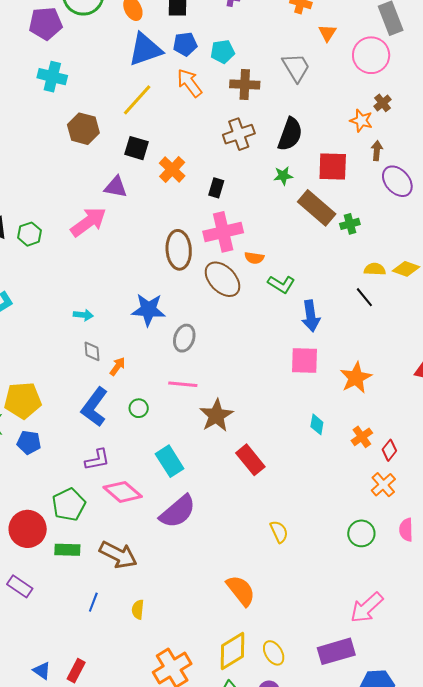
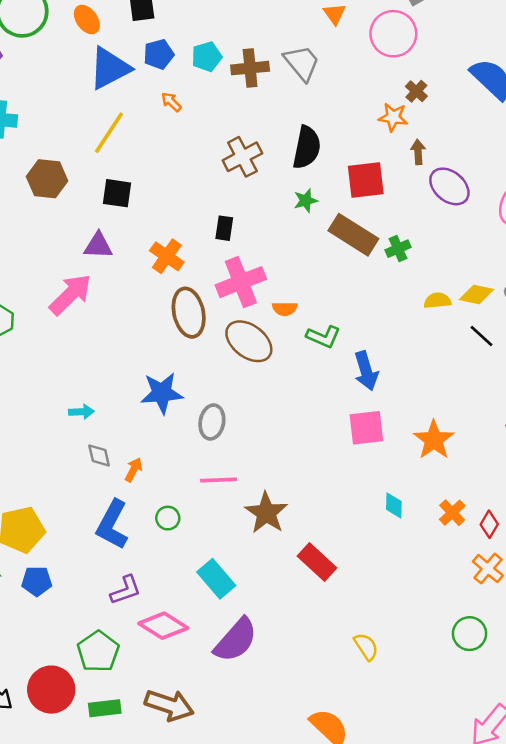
orange arrow: (190, 83) -> (171, 102), size x0.6
brown cross: (245, 84) -> (250, 68), moved
orange cross: (172, 169) -> (167, 256), moved
black line: (364, 297) -> (481, 336), moved

